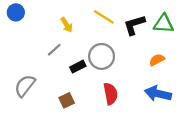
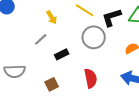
gray circle: (102, 56) -> (94, 37), moved
gray semicircle: (25, 86) -> (15, 71), turned -130

